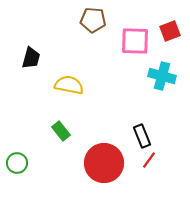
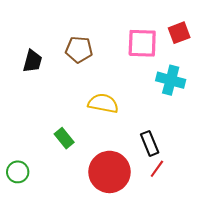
brown pentagon: (93, 20) -> (79, 50), moved
yellow semicircle: (69, 85) -> (103, 103), moved

